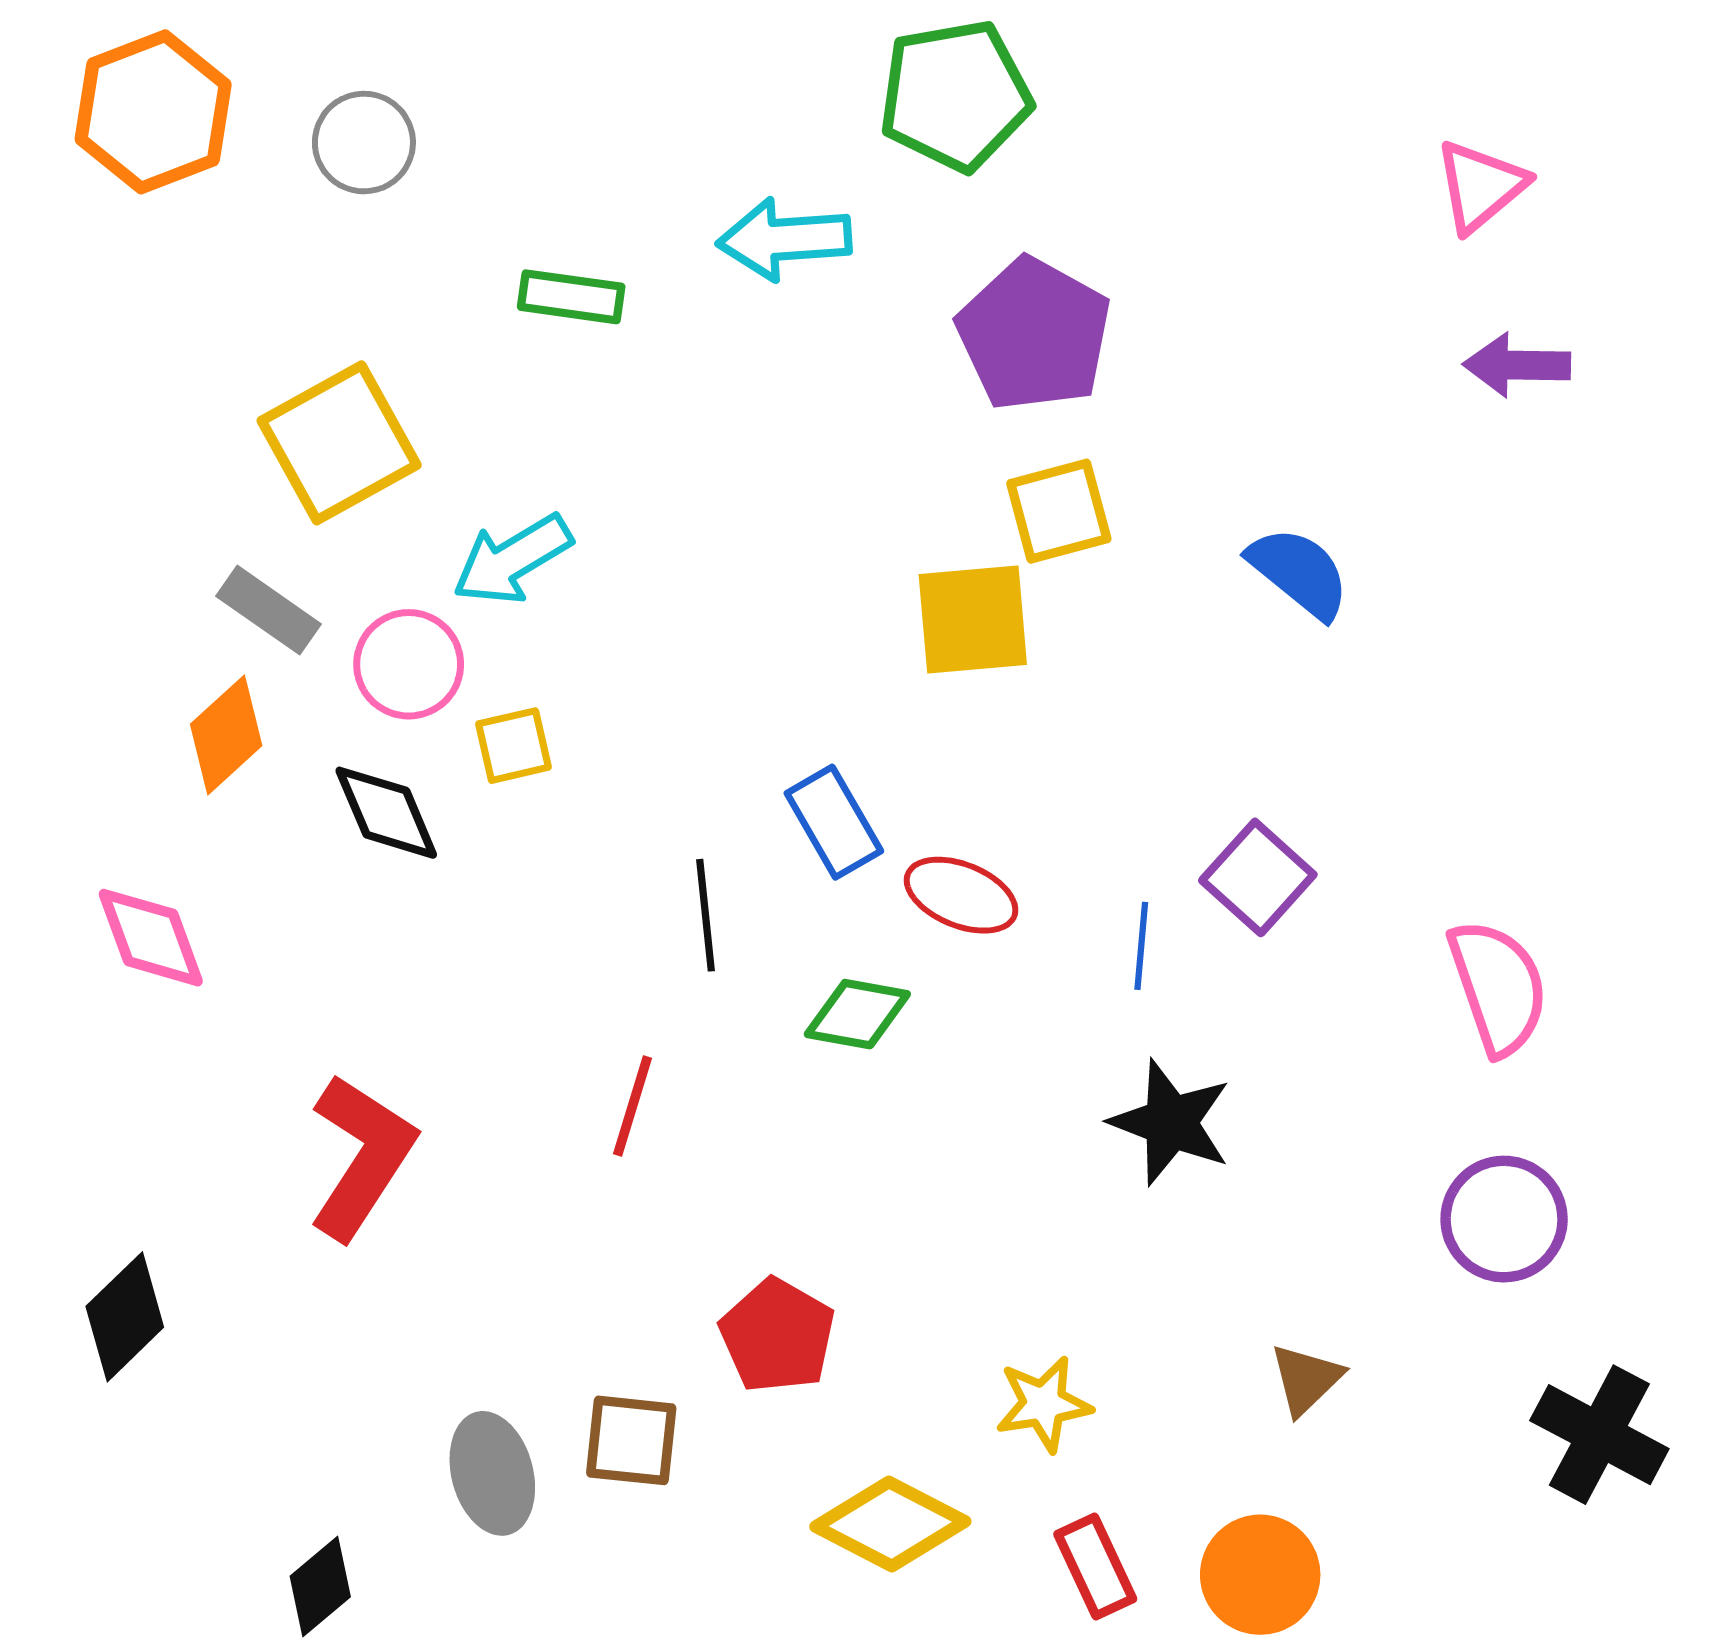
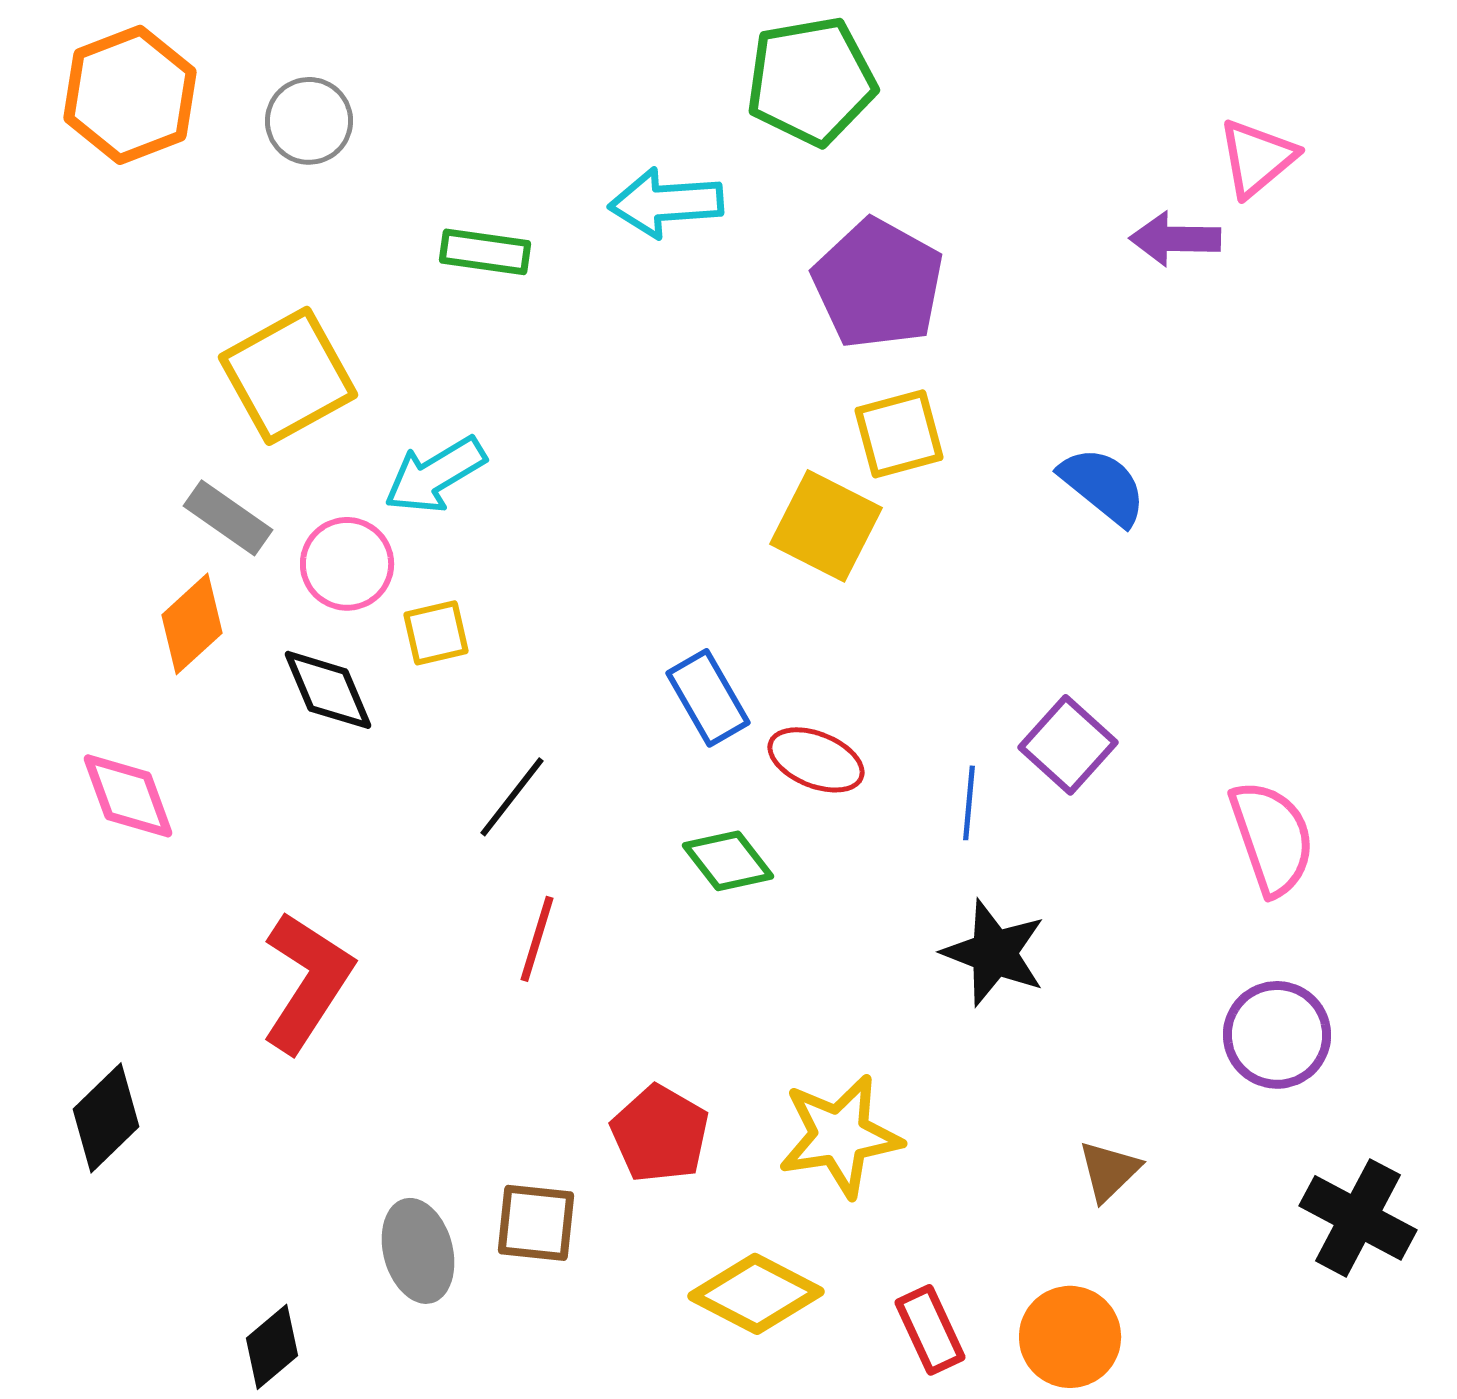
purple arrow: (1517, 365) -> (1175, 239), moved
yellow square: (973, 620) -> (826, 526), turned 32
black line: (705, 915) -> (512, 797), moved, turned 44
green diamond: (857, 1014) -> (728, 861), turned 42
yellow star: (1044, 1404) -> (840, 1136), moved, size x1.5

